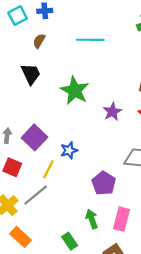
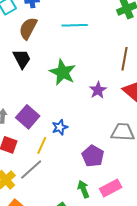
brown semicircle: (39, 41) -> (28, 28), size x1.6
pink rectangle: (122, 219) -> (111, 188), turned 50

